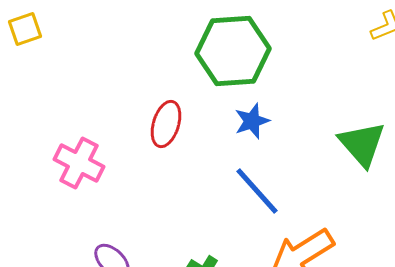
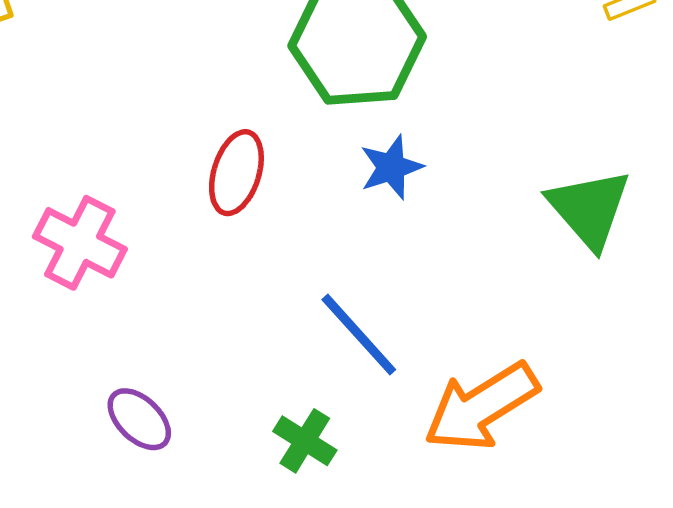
blue line: (257, 191) -> (359, 335), moved

